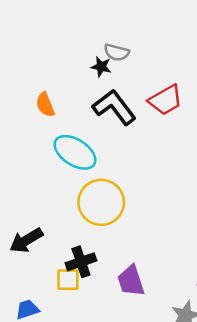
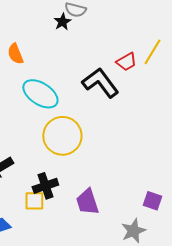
black star: (101, 67) -> (62, 22), turned 30
red trapezoid: (165, 100) -> (126, 62), moved, size x0.7
black L-shape: (114, 107) -> (100, 83), moved

